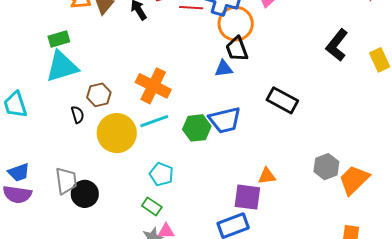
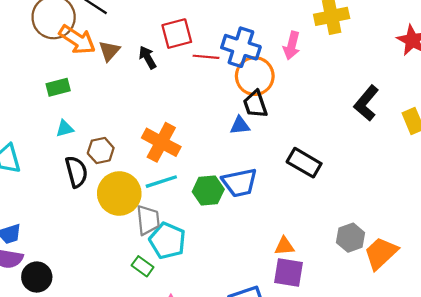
cyan triangle: (62, 67) -> (65, 129), moved, size x0.5
black semicircle: (78, 115) -> (76, 172), size x1.6
cyan pentagon: (161, 174) -> (167, 241), size x1.4
gray trapezoid: (66, 181) -> (148, 220), moved
black circle: (85, 194) -> (37, 277), moved
purple square: (247, 197) -> (288, 272), moved
green rectangle: (152, 206) -> (143, 266), moved

